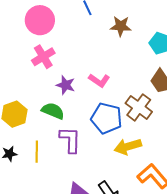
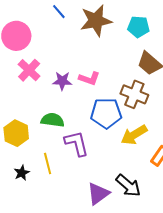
brown star: (121, 26) -> (96, 21), size x1.5
purple star: (66, 85) -> (62, 81), moved

